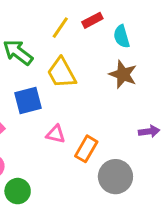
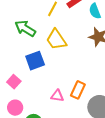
pink triangle: (56, 134) -> (57, 96), moved

